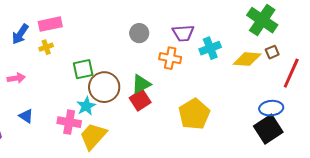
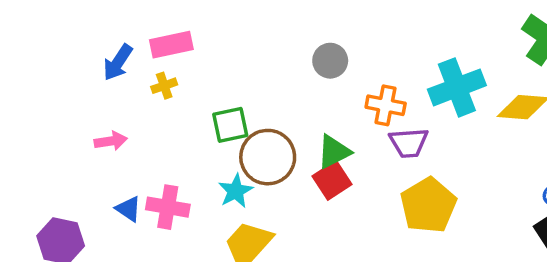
purple trapezoid: (183, 33) -> (409, 143), moved
cyan cross: (210, 48) -> (457, 87), size x1.4
pink cross: (69, 122) -> (168, 207), moved

